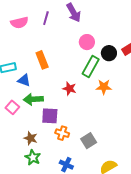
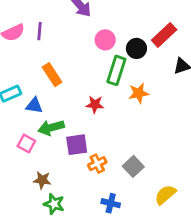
purple line: (46, 18) -> (39, 31), moved
orange cross: (62, 133) -> (97, 164), turned -32
brown star: (31, 138) -> (42, 180), moved
green star: (33, 157) -> (54, 204), moved

